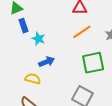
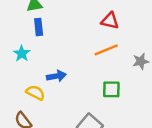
cyan star: (38, 39) -> (22, 54), moved
green square: (93, 63) -> (111, 89), size x0.7

